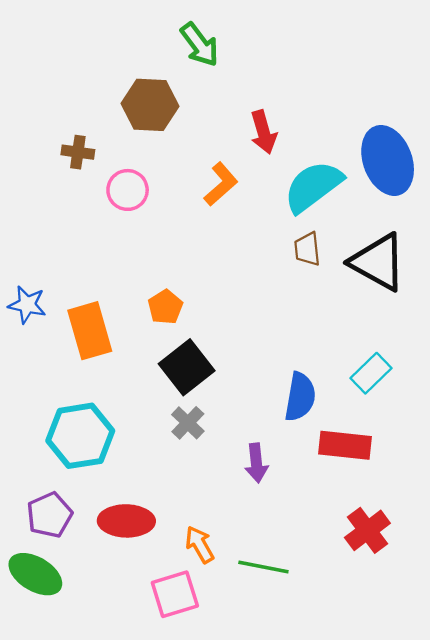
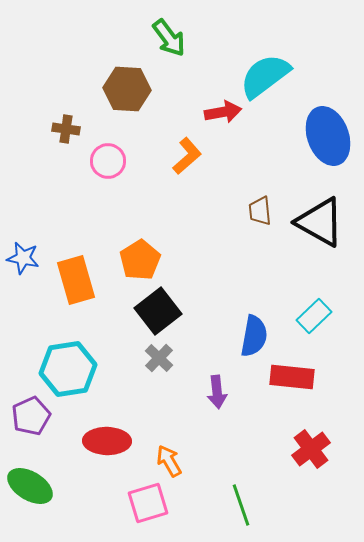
red arrow: (263, 132) -> (223, 112), turned -84
cyan semicircle: (313, 186) -> (265, 76), moved
orange pentagon: (165, 307) -> (140, 260), size x1.4
purple pentagon: (50, 515) -> (31, 416), moved
green line: (263, 567) -> (241, 505), moved, turned 60

